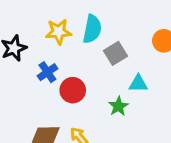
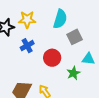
yellow star: (58, 32) -> (27, 20), moved
red circle: (73, 90) -> (52, 58), moved

